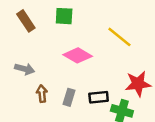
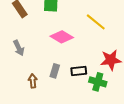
gray arrow: (25, 69) -> (19, 48), turned 49
brown arrow: (42, 94) -> (33, 81), moved

